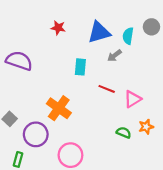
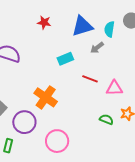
cyan rectangle: (80, 67) -> (65, 59), turned 63
pink triangle: (133, 99) -> (114, 88), turned 30

